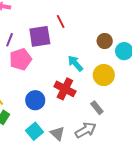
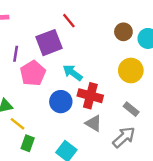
cyan arrow: (75, 63) -> (73, 73), moved
blue circle: (35, 100) -> (61, 102), moved
gray triangle: (57, 134) -> (94, 123), moved

